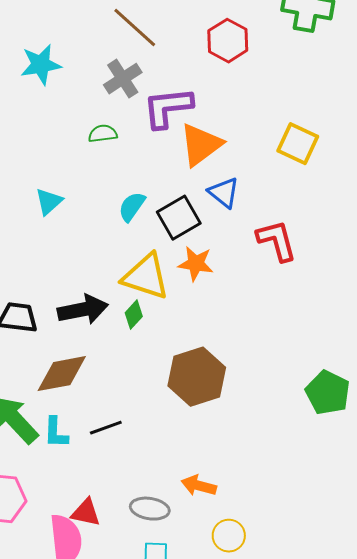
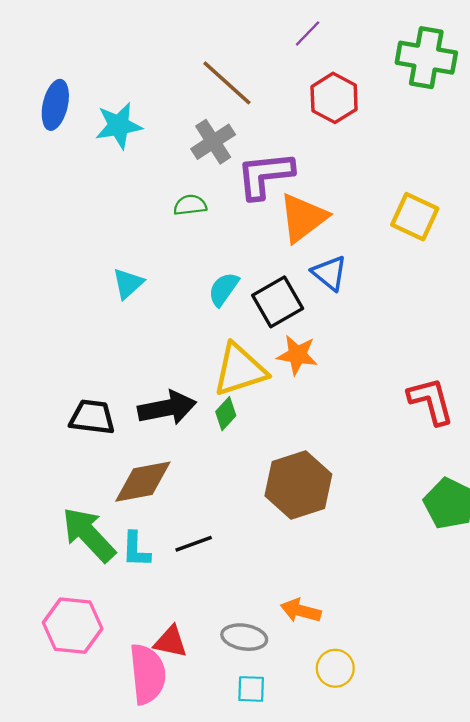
red L-shape: (277, 241) -> (431, 401), moved
yellow triangle: (146, 277) -> (240, 370), turned -36

